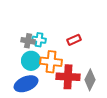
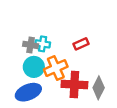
orange cross: (51, 62) -> (56, 68), turned -30

